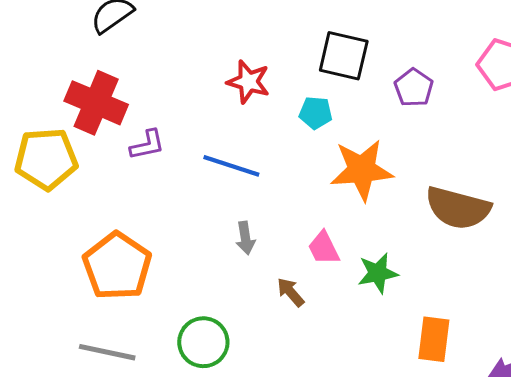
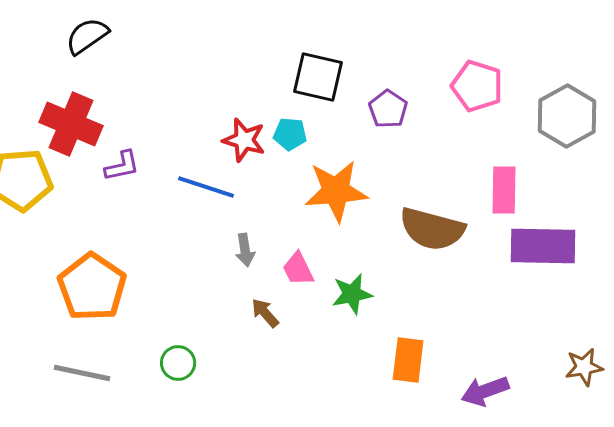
red star: (248, 82) -> (244, 140), moved
gray arrow: (245, 238) -> (245, 250), moved
green circle: (203, 342) -> (178, 363), size x0.7

